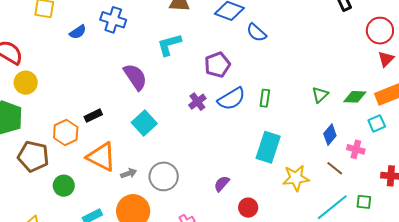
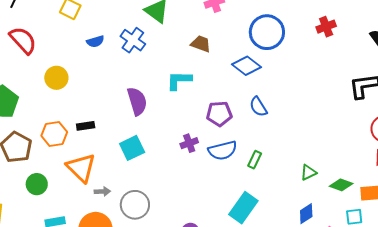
blue semicircle: (257, 33) -> (258, 107), moved
yellow circle: (26, 83) -> (56, 78), moved

